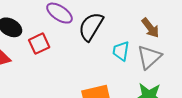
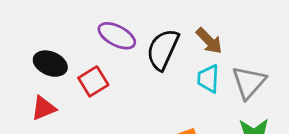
brown arrow: (150, 28) -> (209, 41), moved

